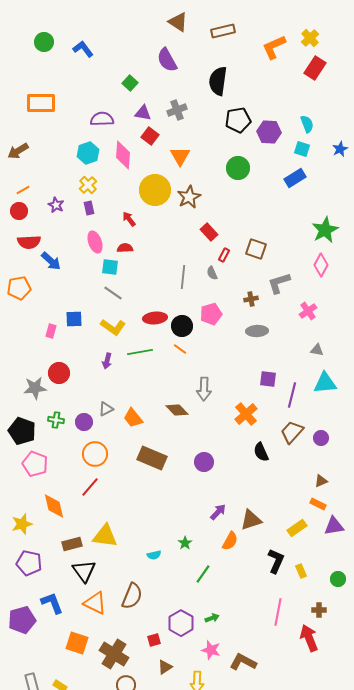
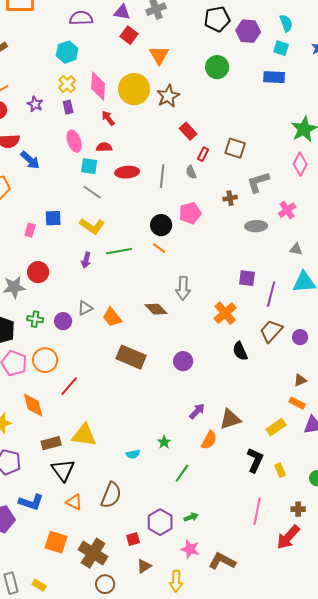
pink diamond: (123, 155) -> (98, 86), moved
blue rectangle: (295, 178) -> (274, 77), turned 35
red ellipse: (155, 318) -> (127, 172), moved
gray ellipse: (257, 331) -> (256, 226), moved
orange circle: (95, 454) -> (45, 360), moved
blue L-shape: (52, 603) -> (31, 502), turned 130
orange triangle: (95, 603) -> (74, 502), size x0.7
red arrow: (309, 638) -> (288, 537), turned -116

